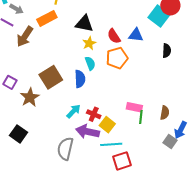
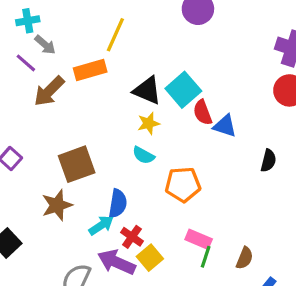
cyan square: (159, 16) -> (183, 90), moved
red semicircle: (114, 36) -> (203, 112), moved
orange pentagon: (117, 58) -> (183, 184), moved
cyan semicircle: (90, 63) -> (143, 155), turned 128
blue semicircle: (80, 79) -> (118, 203), moved
brown star: (30, 97) -> (57, 205), moved

